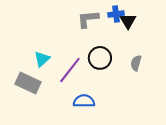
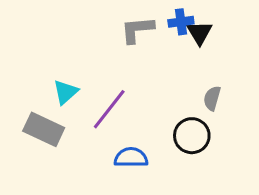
black circle: (100, 58) -> (192, 136), moved

